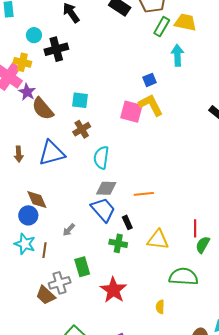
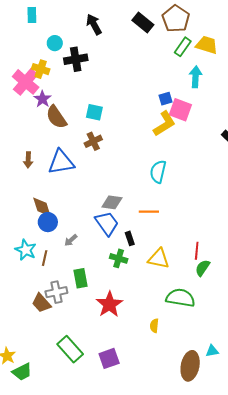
yellow L-shape: (151, 105) -> (164, 124), turned 80
pink square: (131, 112) -> (180, 110), moved
cyan semicircle: (101, 158) -> (158, 172), moved
blue circle: (28, 215) -> (48, 222), moved

